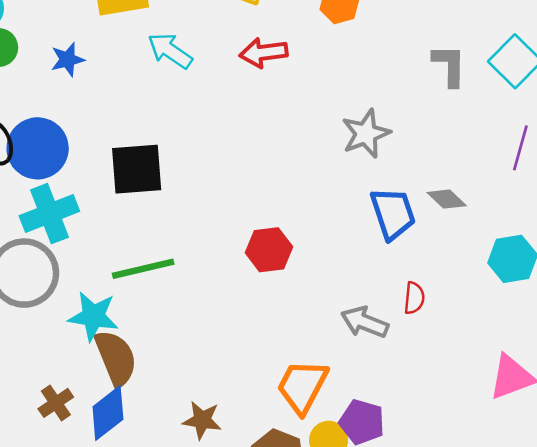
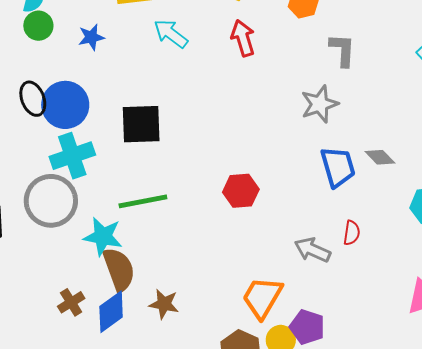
red arrow: (264, 53) -> (243, 38), turned 78
gray L-shape: (449, 65) -> (342, 50), moved
brown star: (202, 420) -> (164, 304), moved

